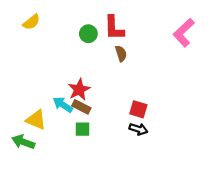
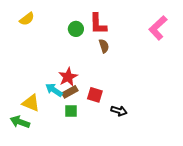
brown rectangle: (81, 107) -> (70, 92), turned -56
red square: (138, 109) -> (95, 95), moved

